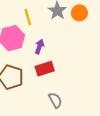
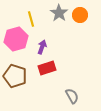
gray semicircle: (55, 100) -> (72, 96), moved

